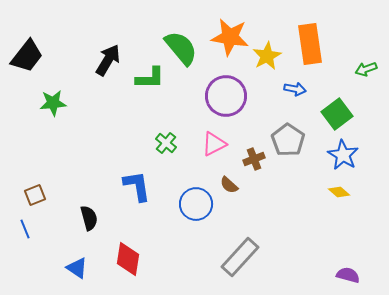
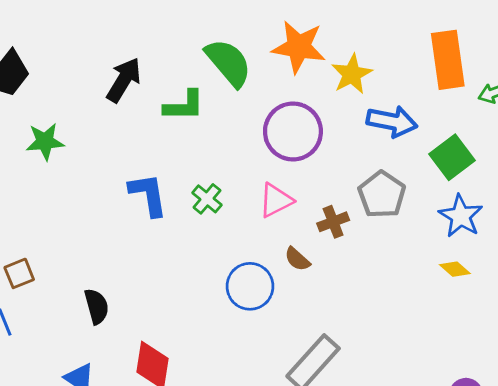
orange rectangle: (310, 44) -> (448, 60), moved
blue arrow: (295, 89) -> (392, 121), size x1.6
blue L-shape: (137, 186) -> (148, 195), moved

